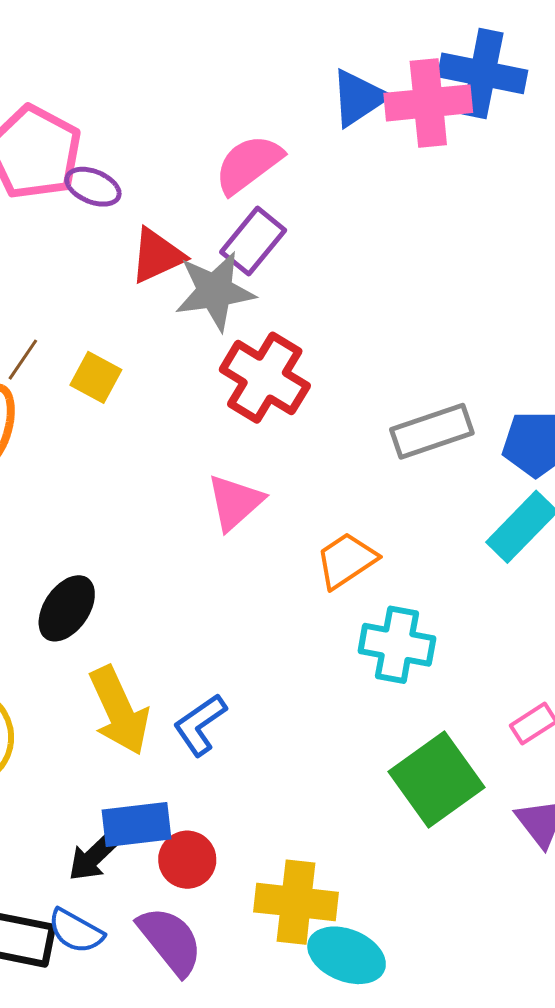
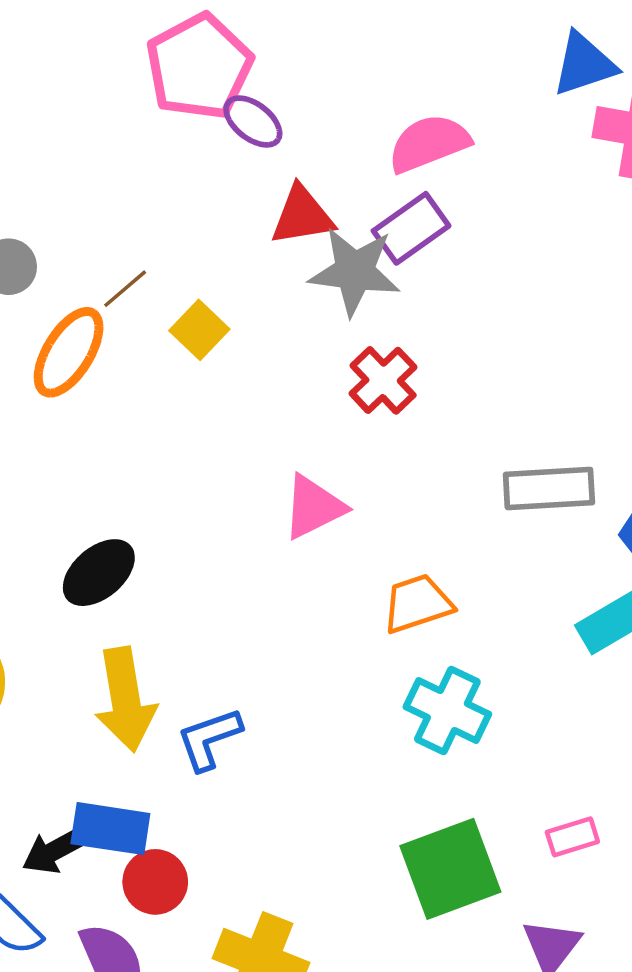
blue triangle: (358, 98) -> (584, 64), moved
red cross: (265, 378) -> (383, 380), size x0.7

